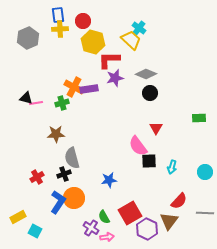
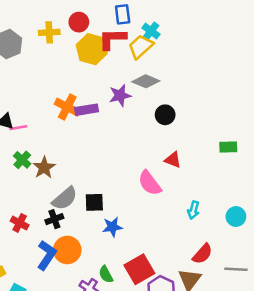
blue rectangle: (58, 15) -> (123, 14), moved
yellow trapezoid: (131, 40) -> (141, 47), turned -85
red L-shape: (109, 60) -> (112, 39), moved
gray diamond: (146, 74) -> (146, 81), moved
green cross: (62, 103) -> (22, 160), moved, turned -32
red triangle: (156, 128) -> (173, 160), turned -40
brown star: (56, 134) -> (44, 168), turned -30
gray semicircle: (72, 158) -> (65, 198), turned -115
black square: (149, 161) -> (94, 202), moved
red cross: (37, 177) -> (20, 223), turned -32

